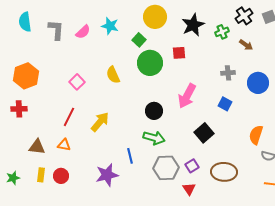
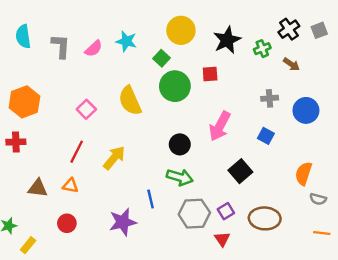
yellow semicircle: (113, 75) -> (130, 101), size x1.4
yellow rectangle: (41, 175) -> (28, 245), moved, turned 32

